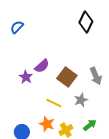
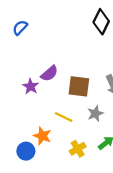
brown square: (67, 77) -> (79, 86), turned -30
orange star: (47, 124) -> (42, 136), moved

